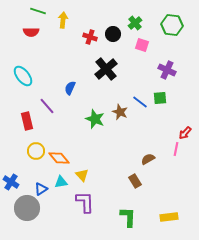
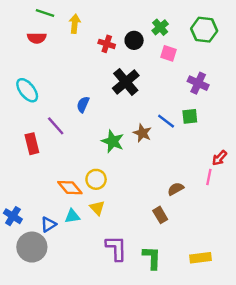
yellow circle: (36, 151) -> (96, 179), moved
purple L-shape: (85, 202) -> (116, 248), moved

